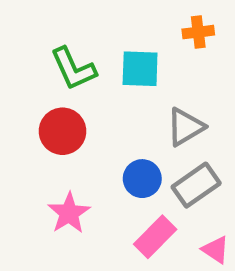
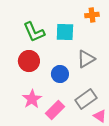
blue circle: (142, 179) -> (60, 74), moved
gray rectangle: (196, 185) -> (86, 99), moved
pink rectangle: (155, 237) -> (55, 110), moved

